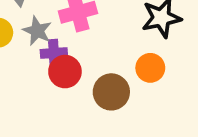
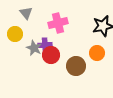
gray star: (37, 31) -> (34, 48), moved

